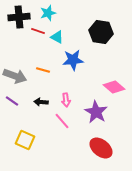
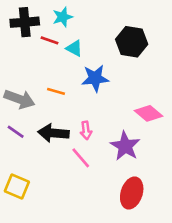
black arrow: (41, 102) -> (53, 133), size x1.6
yellow square: (25, 140) -> (17, 186), moved
red ellipse: (101, 148) -> (132, 193), turned 70

